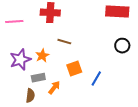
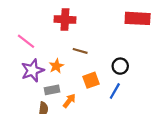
pink line: (14, 22) -> (26, 41), moved, turned 42
black circle: (122, 46) -> (120, 66), moved

